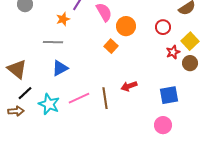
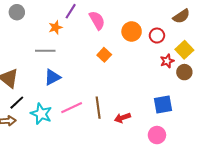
orange circle: (126, 26) -> (132, 31), moved
red arrow: (129, 86) -> (122, 118), moved

